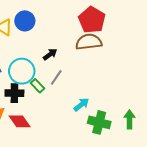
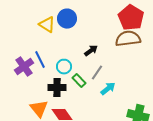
cyan circle: (22, 71) -> (64, 67), size x0.6
cyan arrow: (81, 105) -> (108, 89), moved

